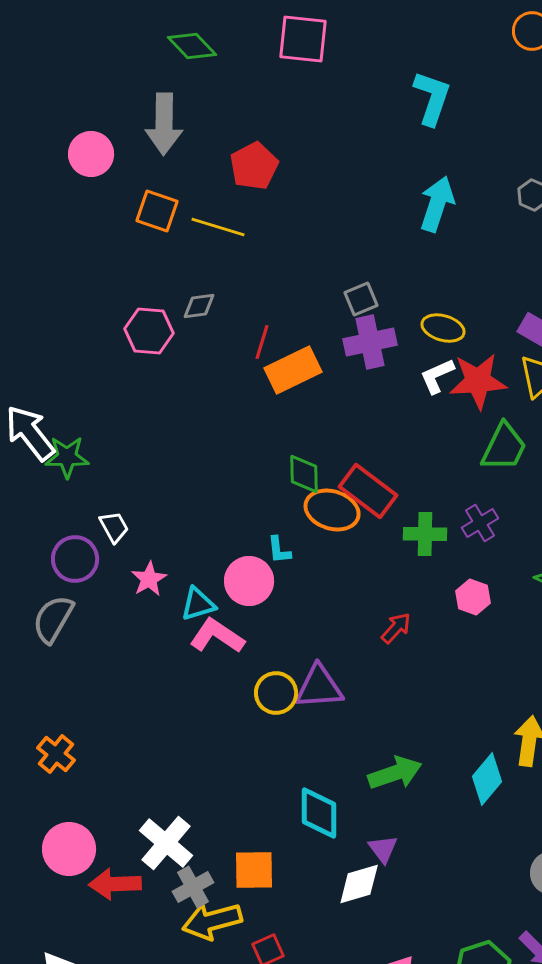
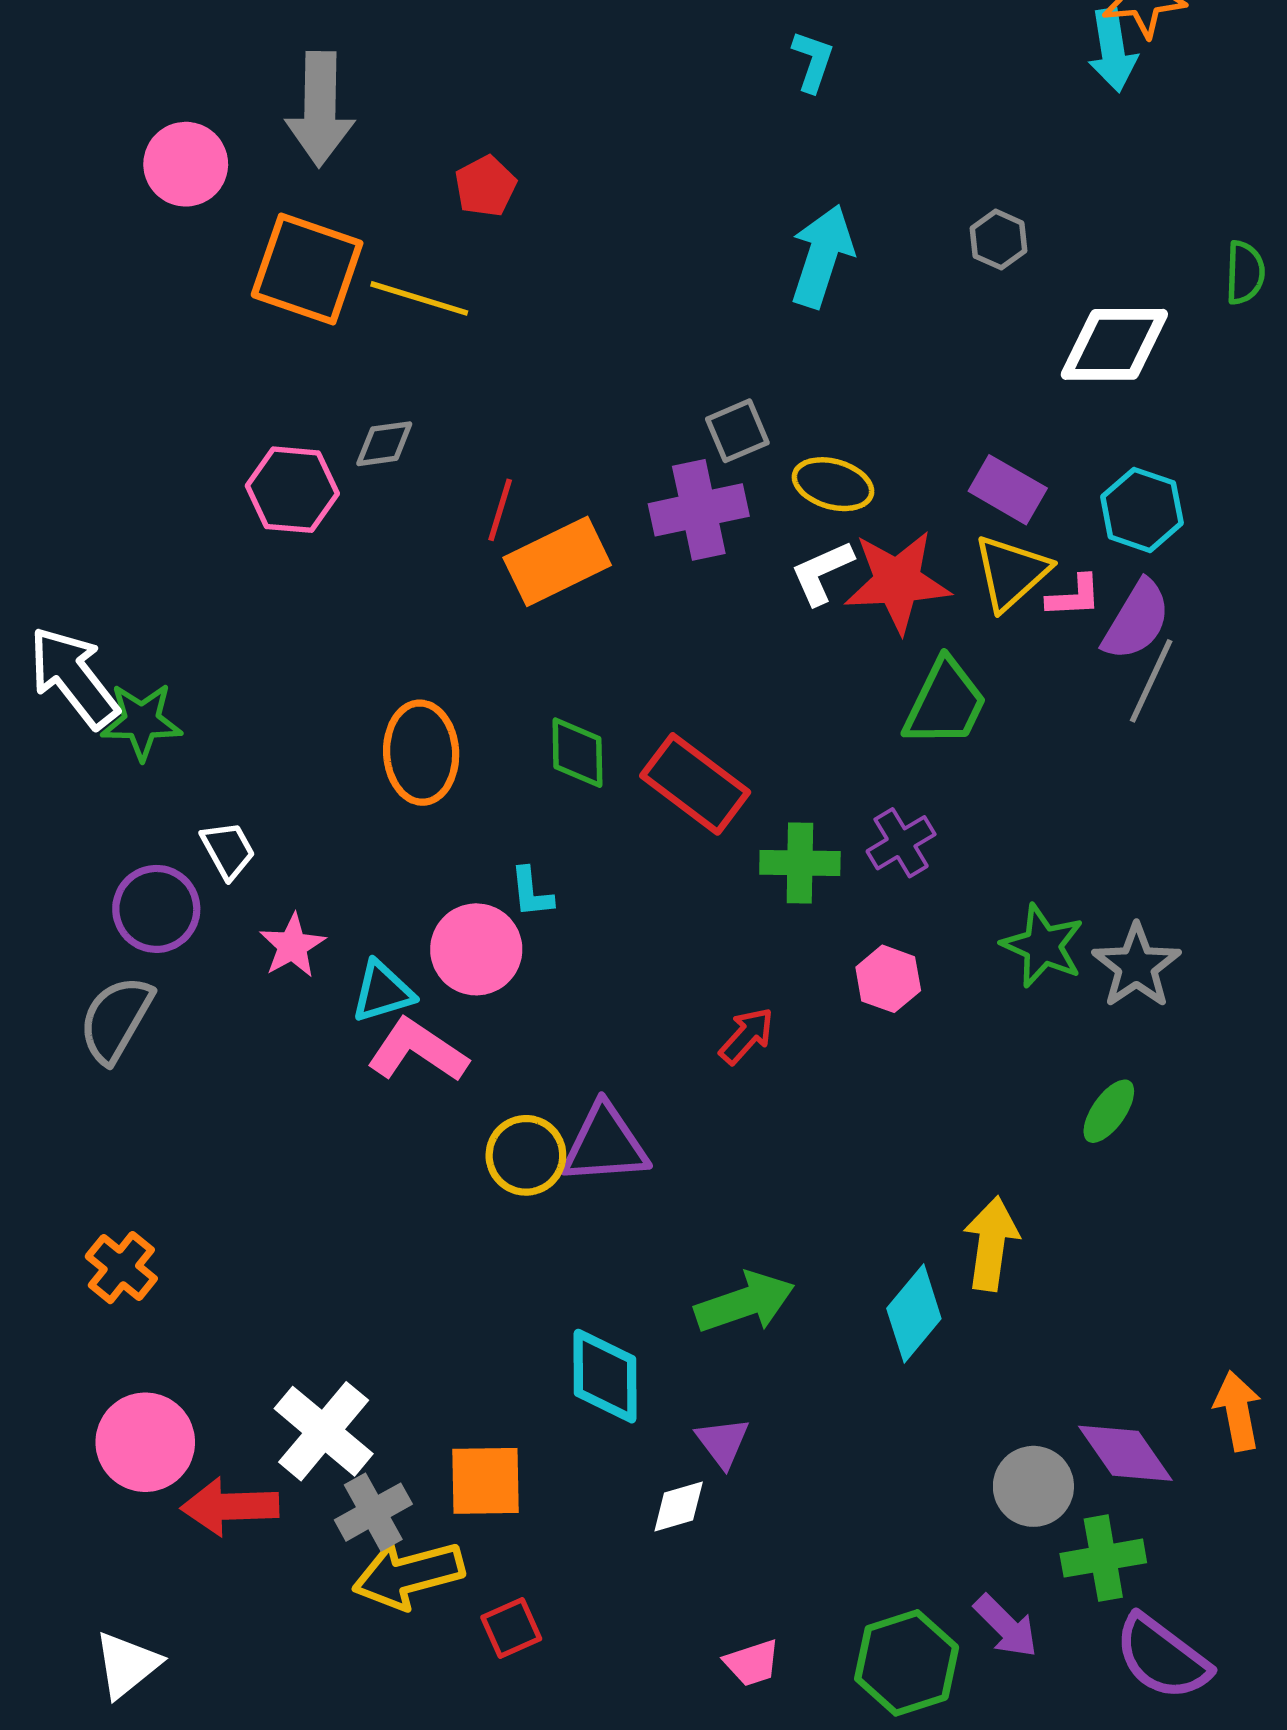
cyan L-shape: (432, 98) -> (813, 61), size x0.6
red pentagon: (254, 166) -> (485, 186), size x0.7
orange square: (157, 211) -> (307, 269), size x1.4
gray square: (361, 299) -> (737, 431), moved
orange ellipse: (332, 510) -> (421, 753), moved, turned 70
white diamond: (359, 884) -> (679, 1507), size x0.7

